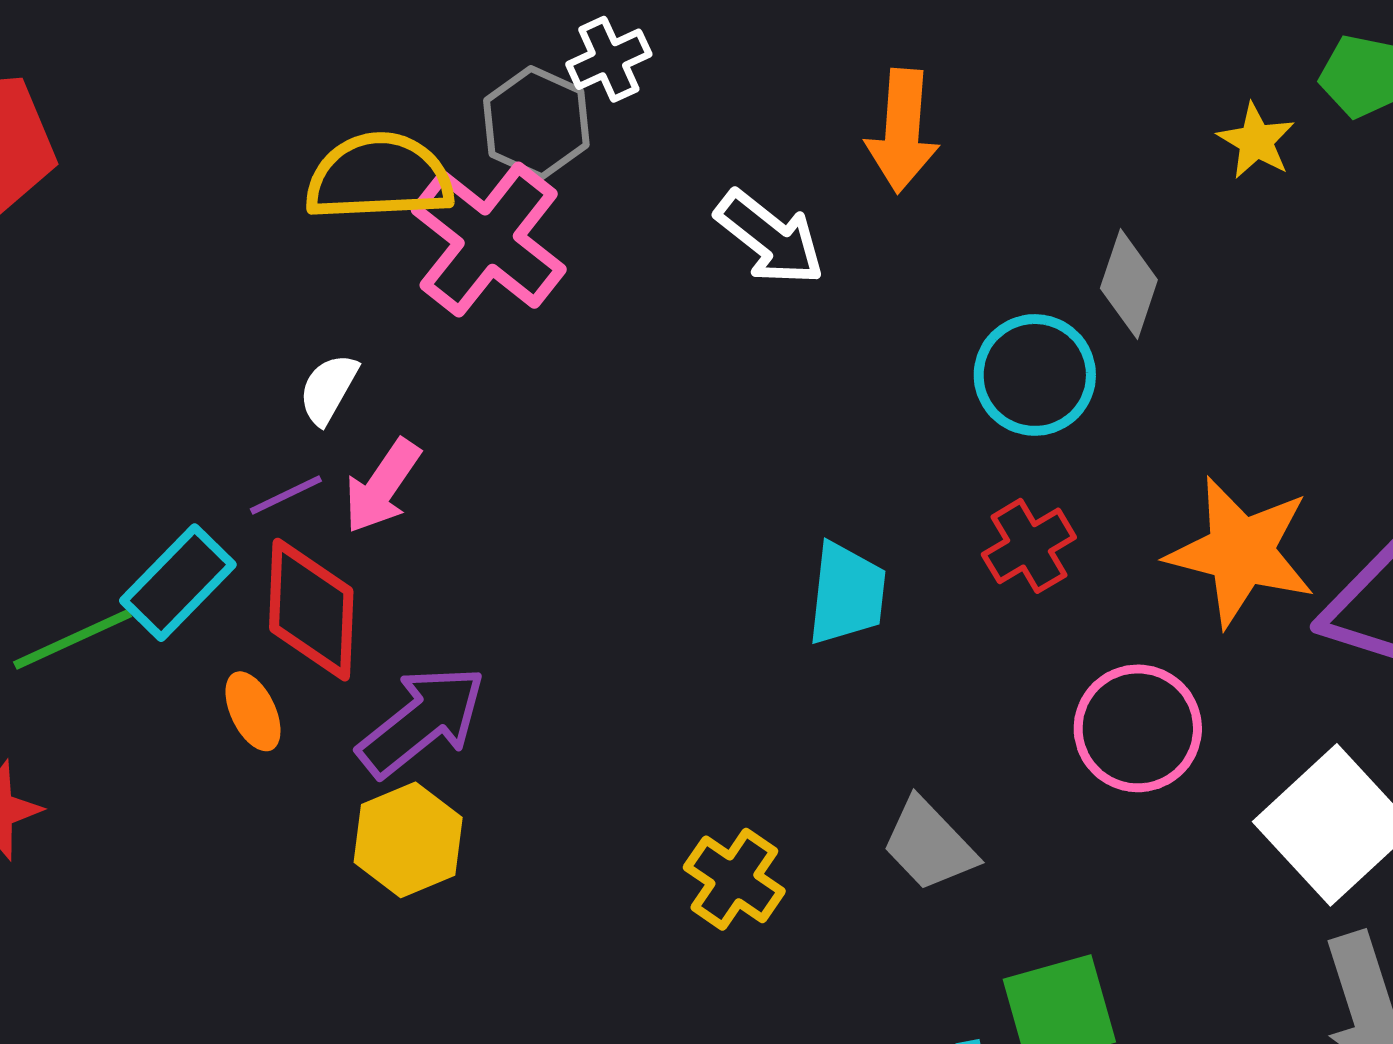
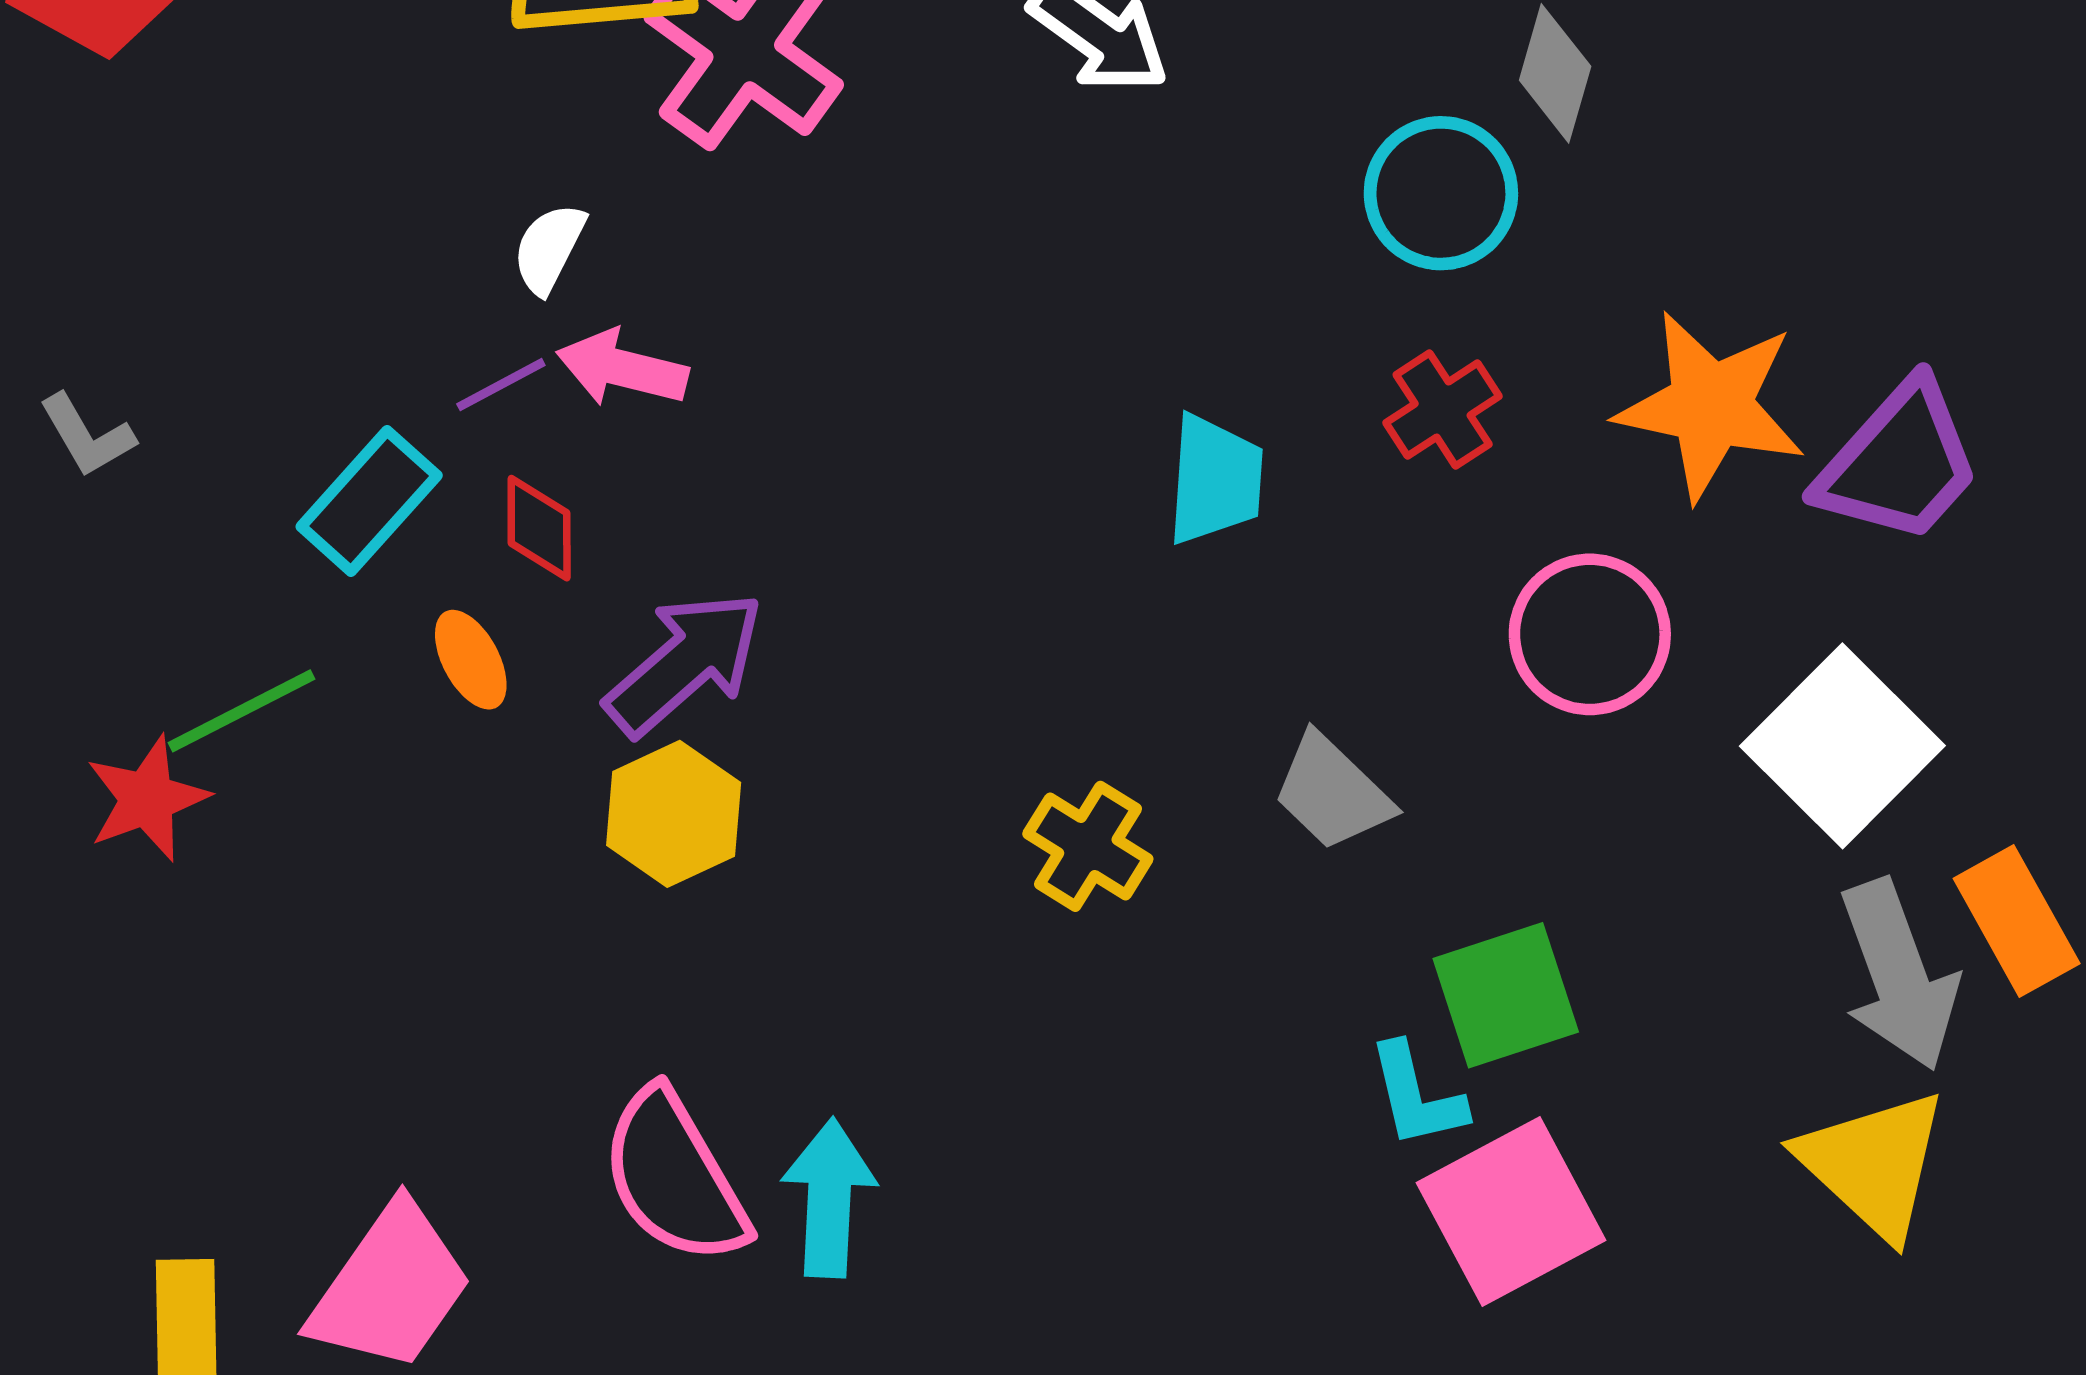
pink arrow: (382, 486) -> (622, 368), turned 72
red diamond: (311, 610) -> (539, 528), size x0.6
green line: (73, 639) -> (242, 711), moved

